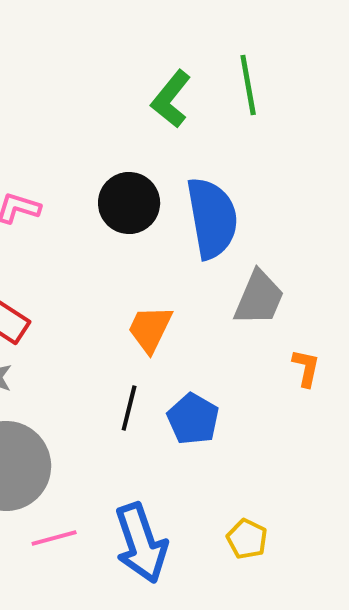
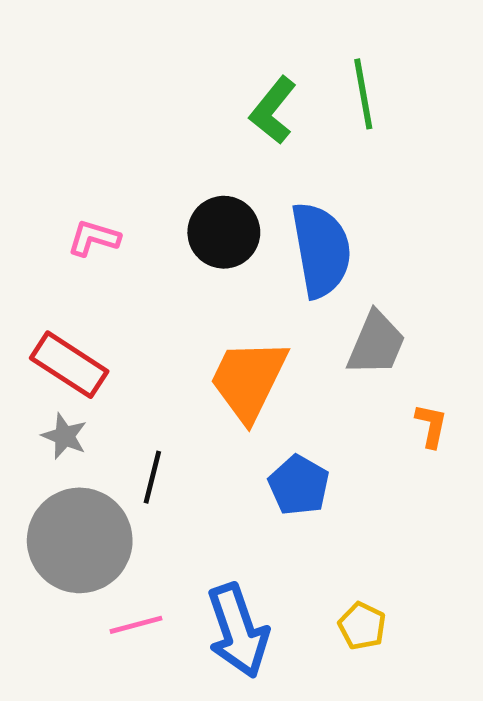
orange trapezoid: (150, 329) -> (248, 380), size x1.5
black line: (129, 408) -> (152, 477), moved

